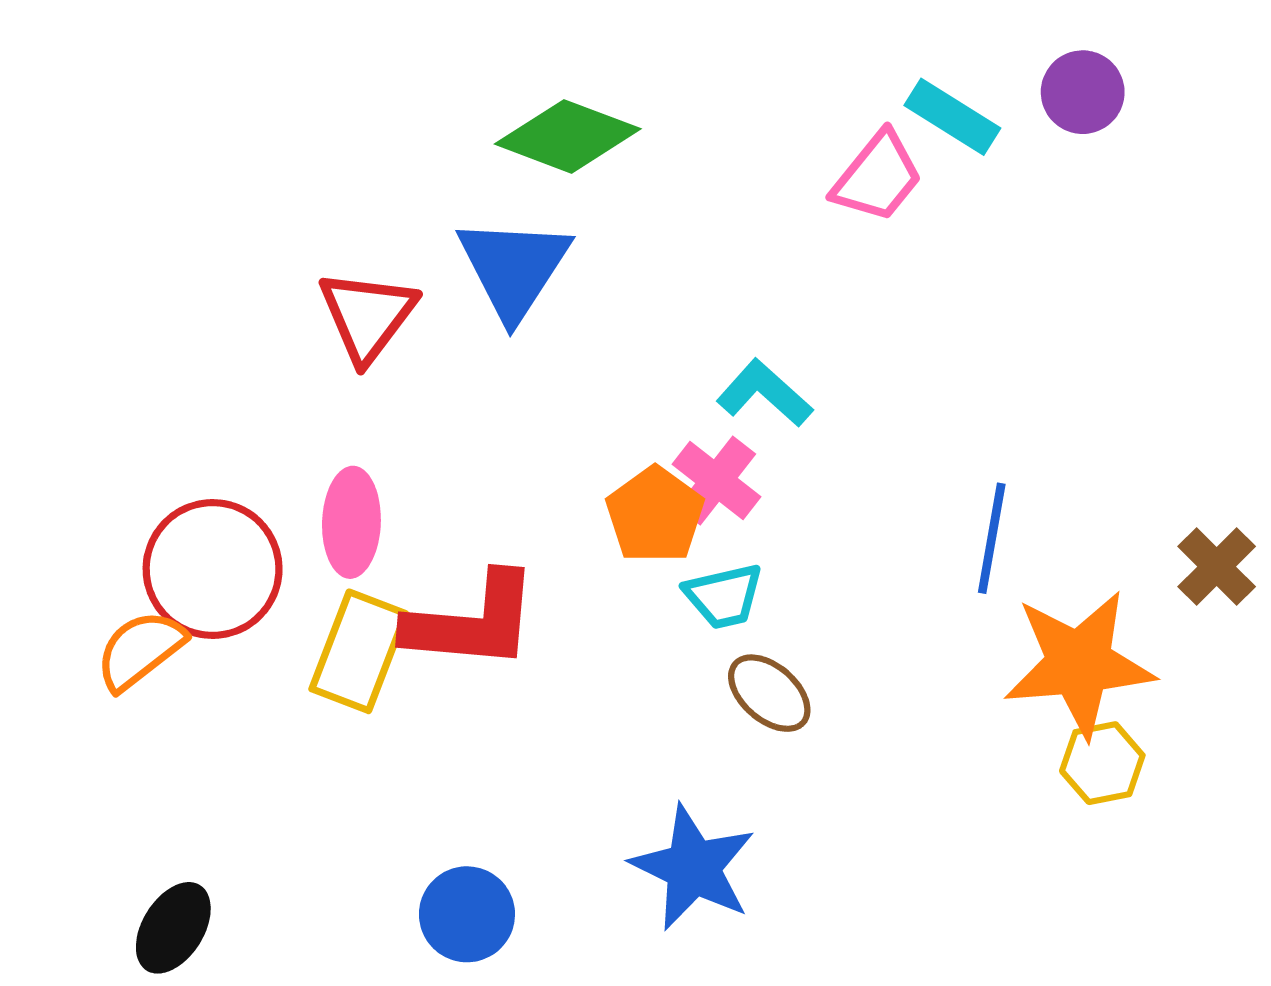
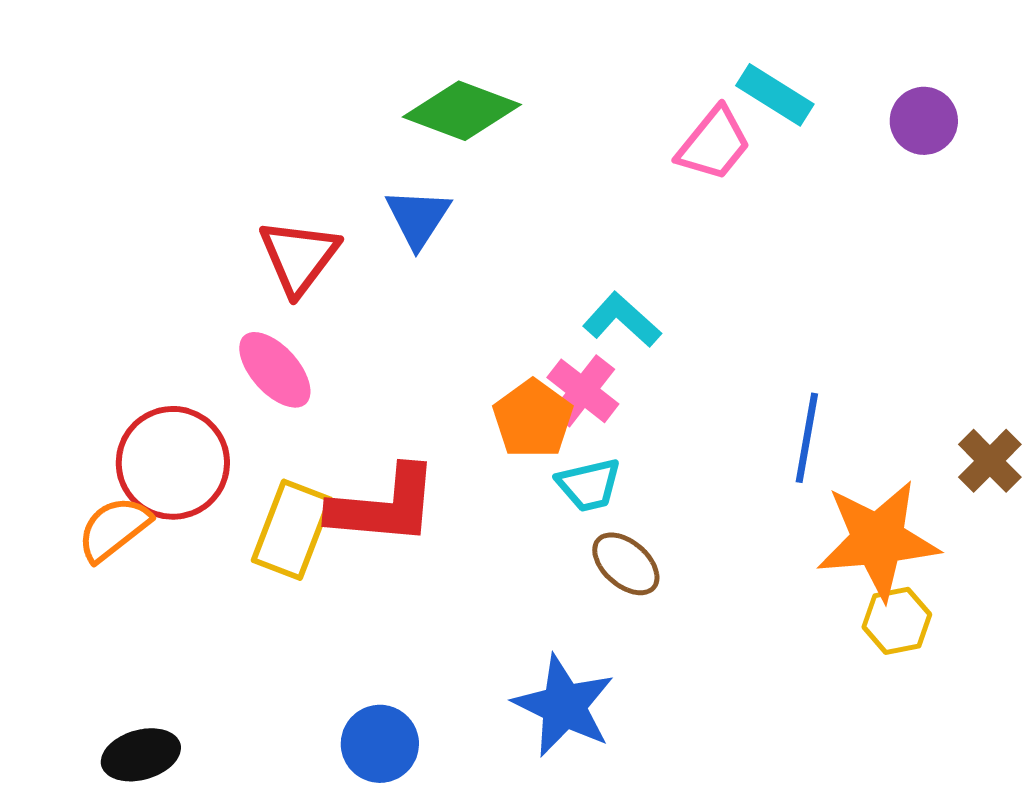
purple circle: (1083, 92) -> (924, 121), moved
blue triangle: (514, 268) -> (418, 218), size x0.7
pink ellipse: (351, 522) -> (275, 370), moved, turned -44
black ellipse: (173, 928) -> (141, 755), turned 42

